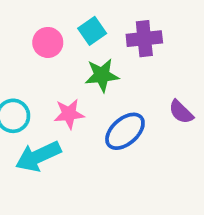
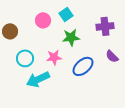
purple cross: (144, 39) -> (105, 26), moved

